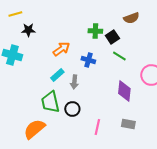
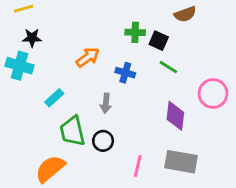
black star: (28, 30) -> (32, 38), moved
black square: (112, 37) -> (159, 41), turned -32
cyan rectangle: (57, 75) -> (54, 98), moved
gray rectangle: (128, 124) -> (181, 162), size x1.6

